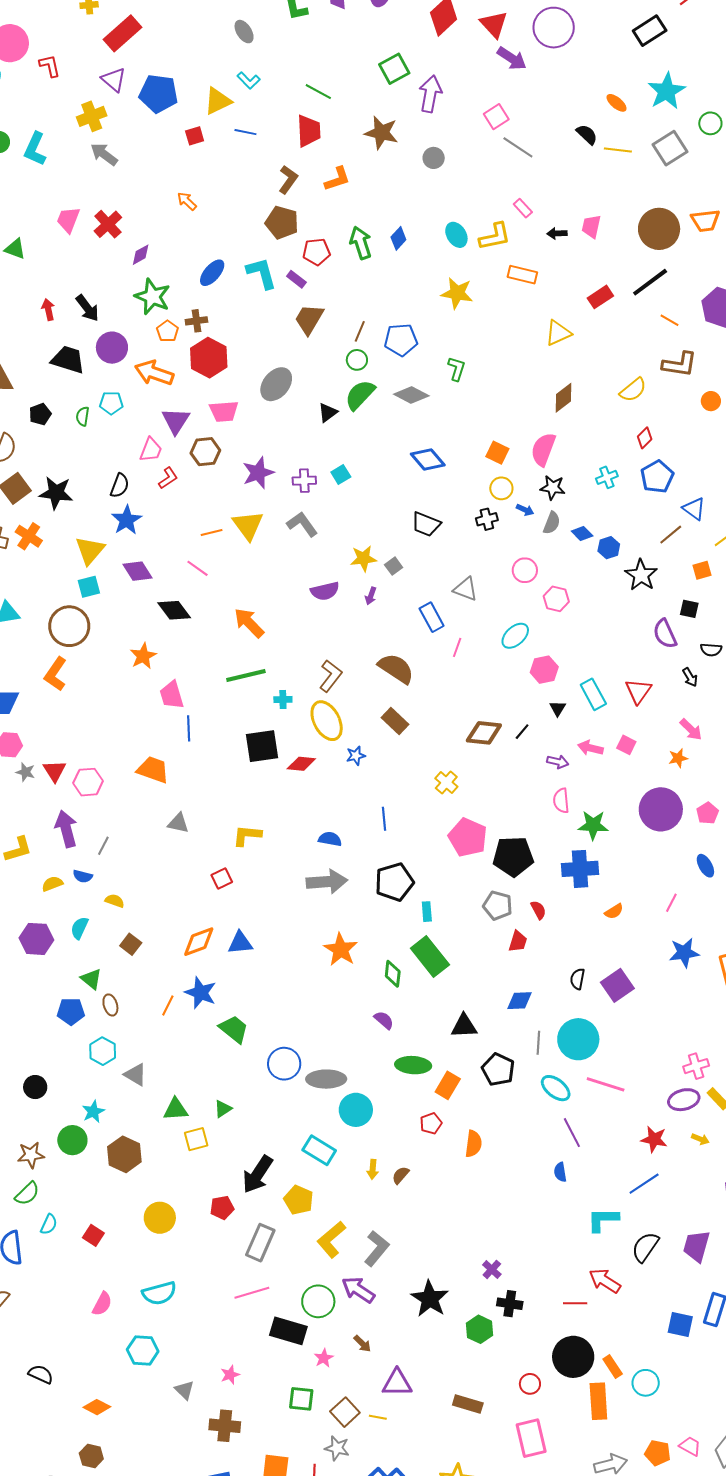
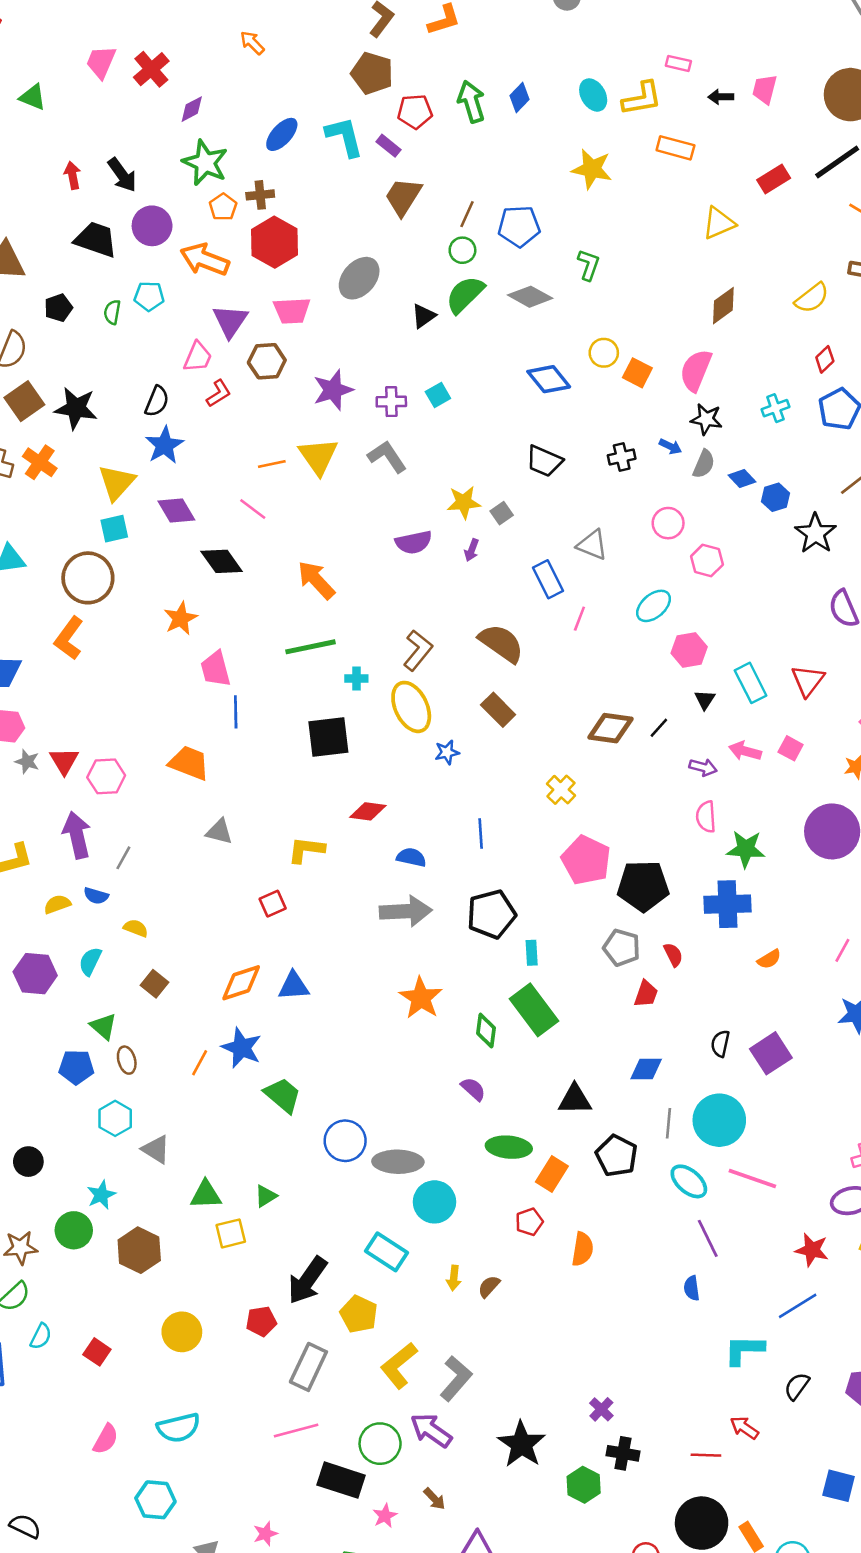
pink rectangle: (523, 208) -> (678, 63), turned -36
yellow circle: (501, 488) -> (604, 353), moved
red diamond: (301, 764) -> (368, 811), moved
black semicircle: (645, 1247) -> (797, 1386), size x0.7
red arrow: (605, 1281) -> (744, 1428), size x0.7

